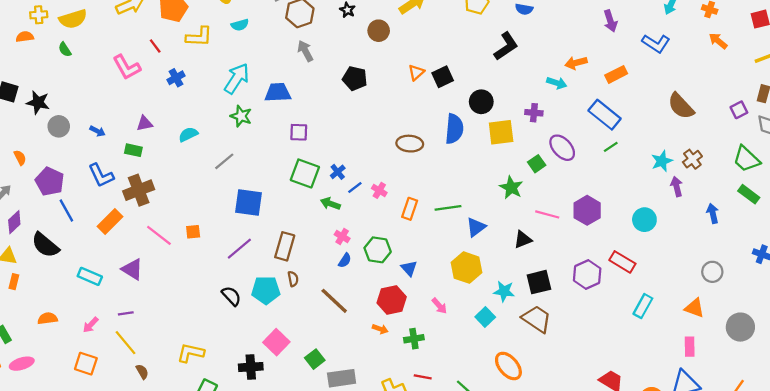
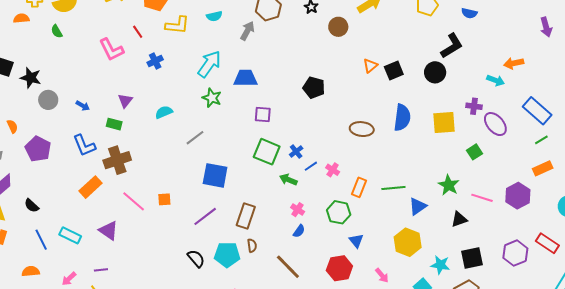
gray arrow: (305, 51) -> (247, 31), moved, turned 54
orange rectangle: (616, 74) -> (543, 168), moved
black pentagon: (355, 78) -> (314, 88), moved
black circle: (481, 102) -> (435, 72), moved
purple triangle: (145, 123) -> (125, 101), turned -42
purple ellipse: (562, 148) -> (495, 124), moved
green star: (511, 188) -> (449, 185), moved
blue line: (66, 211) -> (41, 240), moved
black semicircle: (45, 245) -> (32, 206), size x0.6
green hexagon: (378, 250) -> (339, 212), moved

